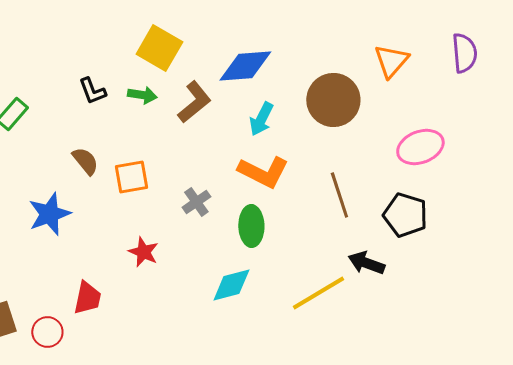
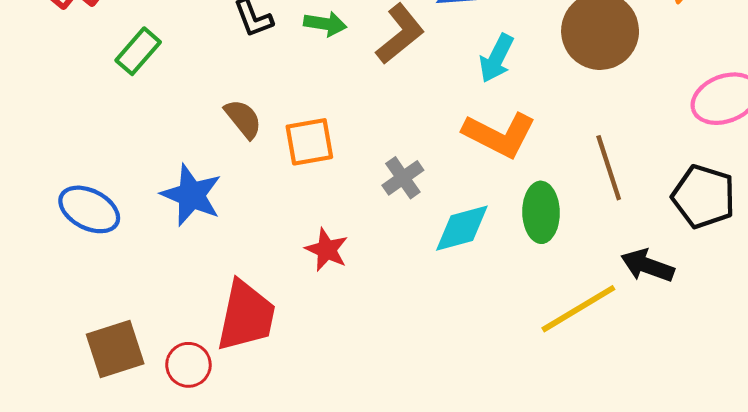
blue star: (49, 214) -> (191, 195), turned -30
green ellipse: (251, 226) -> (541, 212), moved
cyan diamond: (231, 285) -> (462, 228), moved
red trapezoid: (87, 298) -> (246, 316), size x1.5

